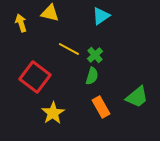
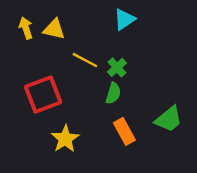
yellow triangle: (50, 13) -> (54, 29), moved
red square: (35, 77) -> (43, 95), turned 32

